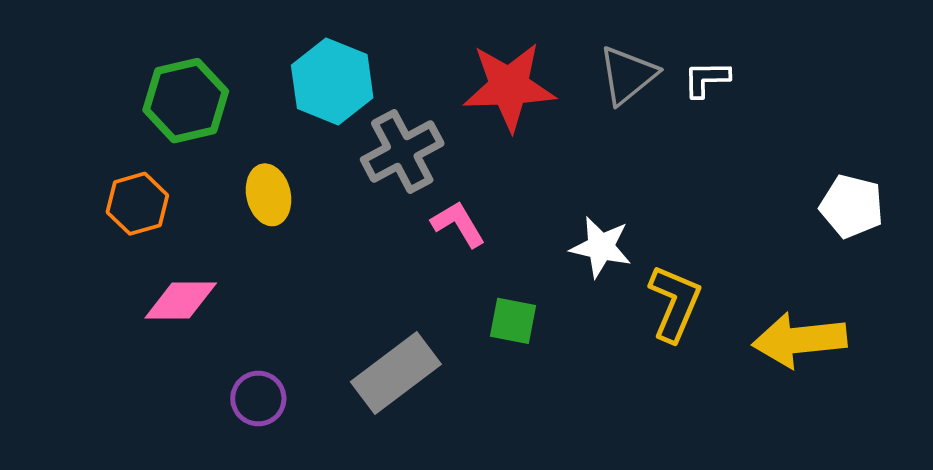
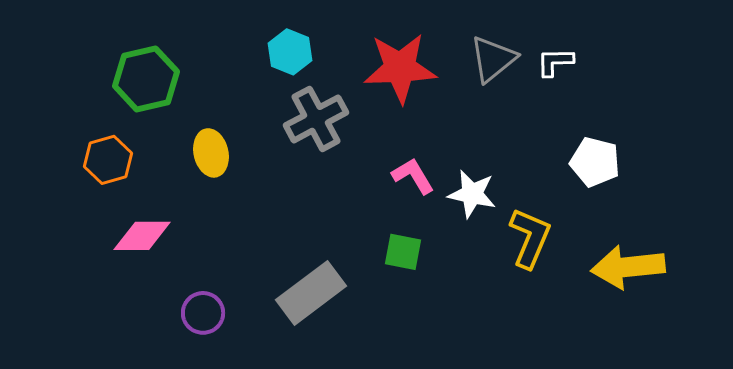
cyan hexagon: (332, 81) -> (290, 52), moved, size x0.7
white pentagon: (852, 206) -> (595, 162), moved
pink L-shape: (458, 224) -> (413, 176), moved

